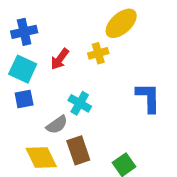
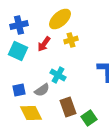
yellow ellipse: (121, 23) -> (60, 19), moved
blue square: (24, 99) -> (19, 90), moved
brown rectangle: (78, 150) -> (68, 107), moved

